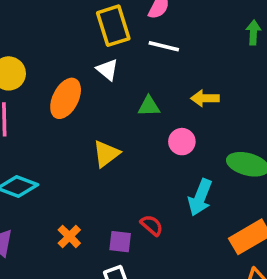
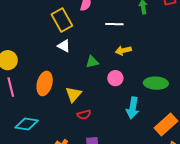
white line: (164, 46) -> (114, 24), moved
orange ellipse: (66, 98) -> (45, 83), moved
red semicircle: (152, 225) -> (84, 115), moved, turned 136

